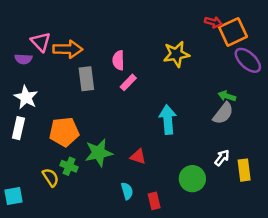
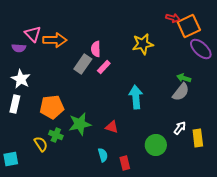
gray rectangle: (86, 79) -> (83, 64), moved, turned 42

